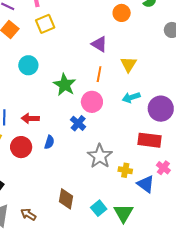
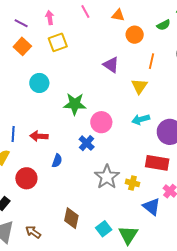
orange line: (99, 74) -> (151, 61), moved
green star: (65, 85) -> (75, 104), turned -30
red circle: (21, 147) -> (26, 178), moved
yellow cross: (125, 170) -> (132, 183), moved

